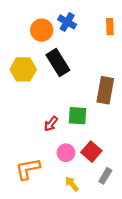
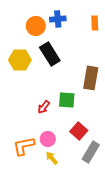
blue cross: (67, 22) -> (58, 19), turned -35
pink circle: (66, 153) -> (48, 139), moved
gray rectangle: (105, 176) -> (91, 152), size x1.5
yellow arrow: (72, 184) -> (52, 158), moved

